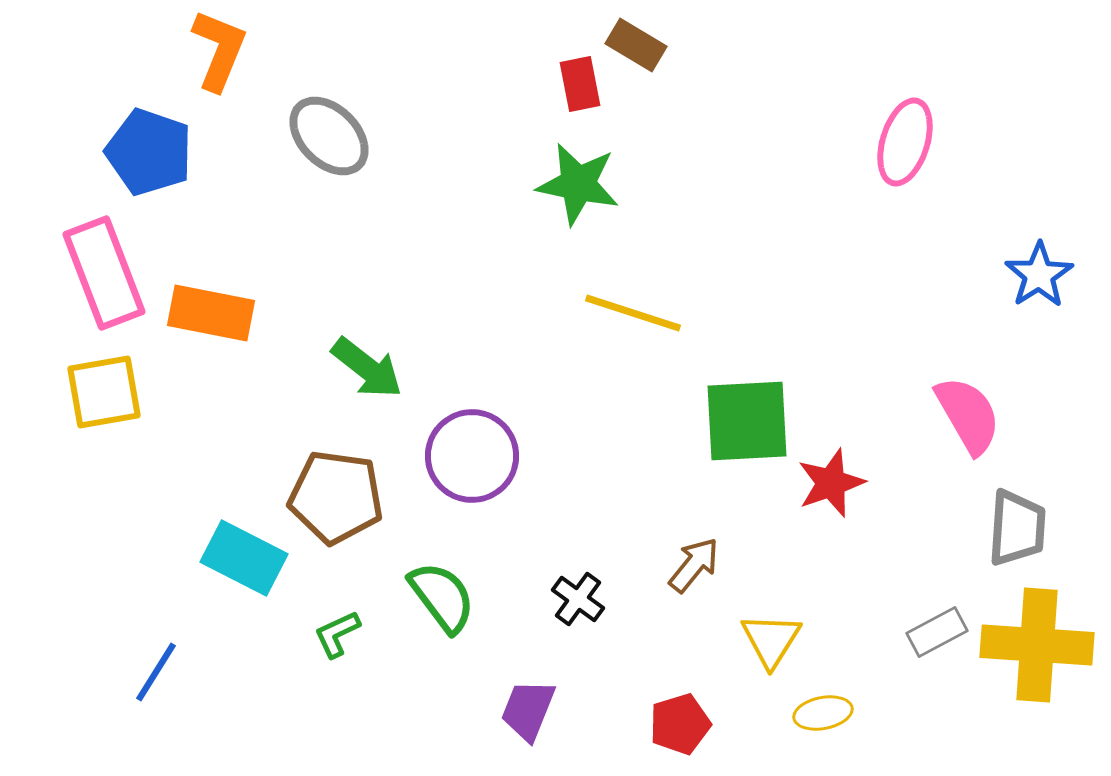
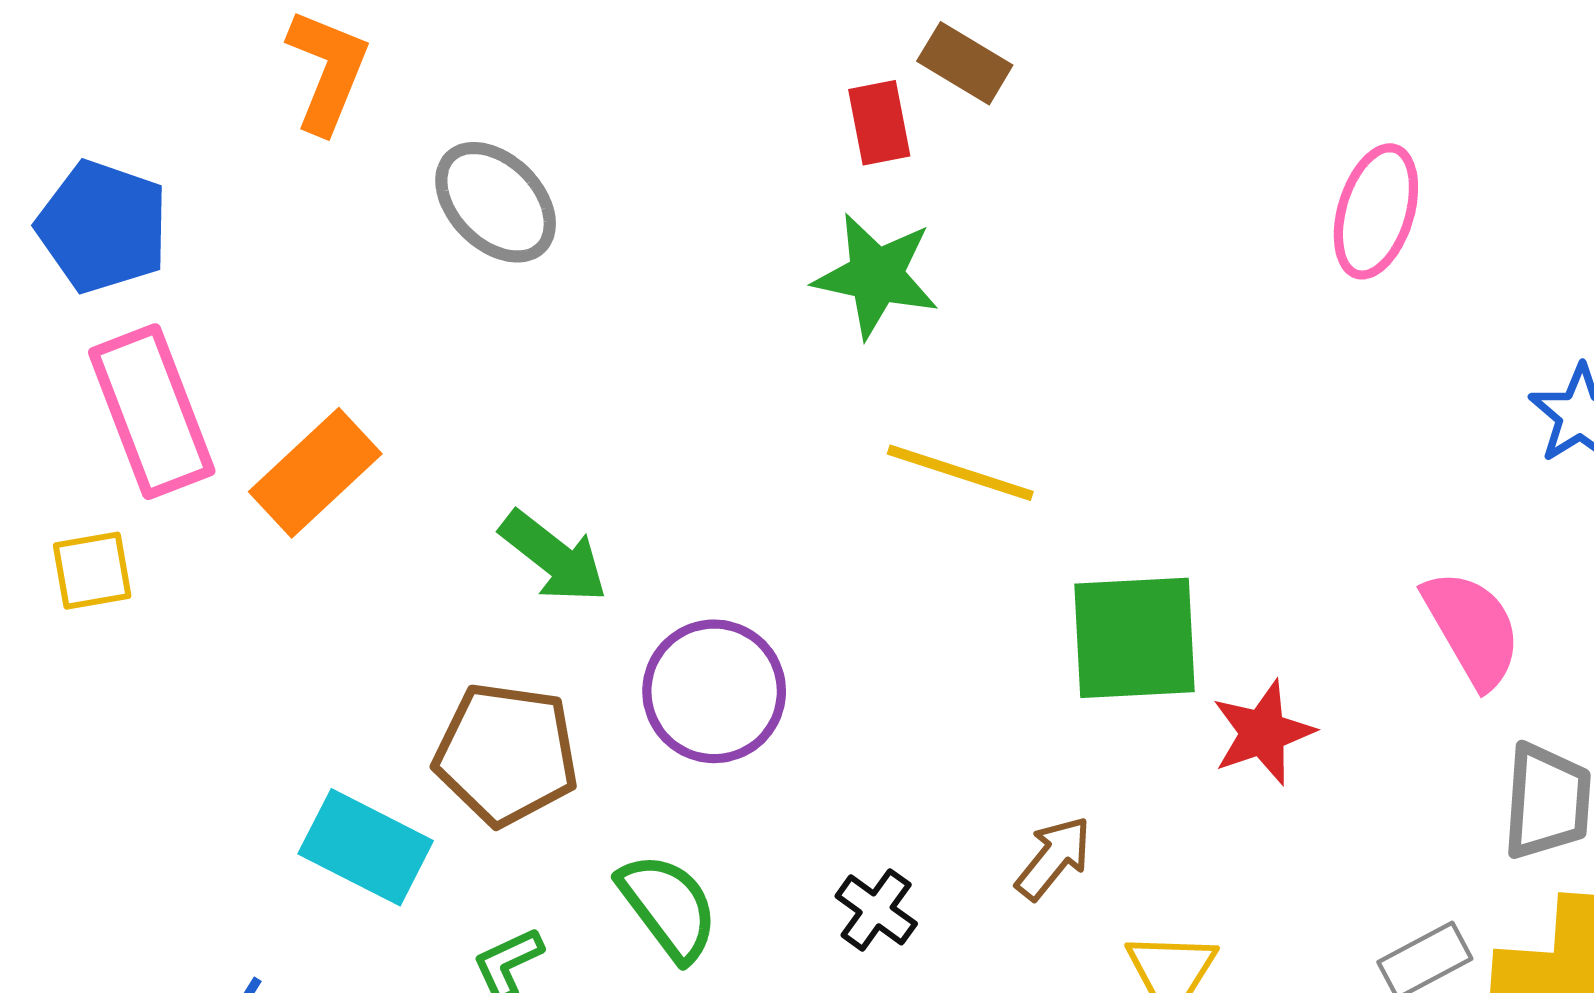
blue pentagon: (149, 152) -> (103, 227), moved
orange rectangle: (211, 313) -> (315, 473), turned -54
yellow square: (104, 392) -> (92, 571), moved, size x0.7

